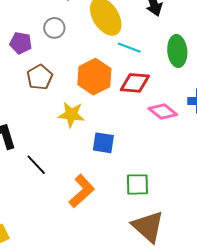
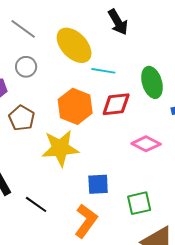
green ellipse: (177, 51) -> (152, 82), moved
pink diamond: (163, 111) -> (146, 144), moved
yellow star: (71, 115) -> (60, 148), size x1.4
blue square: (103, 143) -> (98, 184), moved

